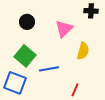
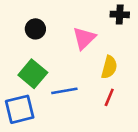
blue square: (15, 83) -> (20, 109), turned -35
red line: (75, 90) -> (109, 97), moved

